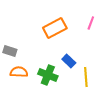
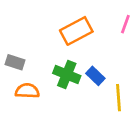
green cross: (48, 75) -> (67, 75), moved

